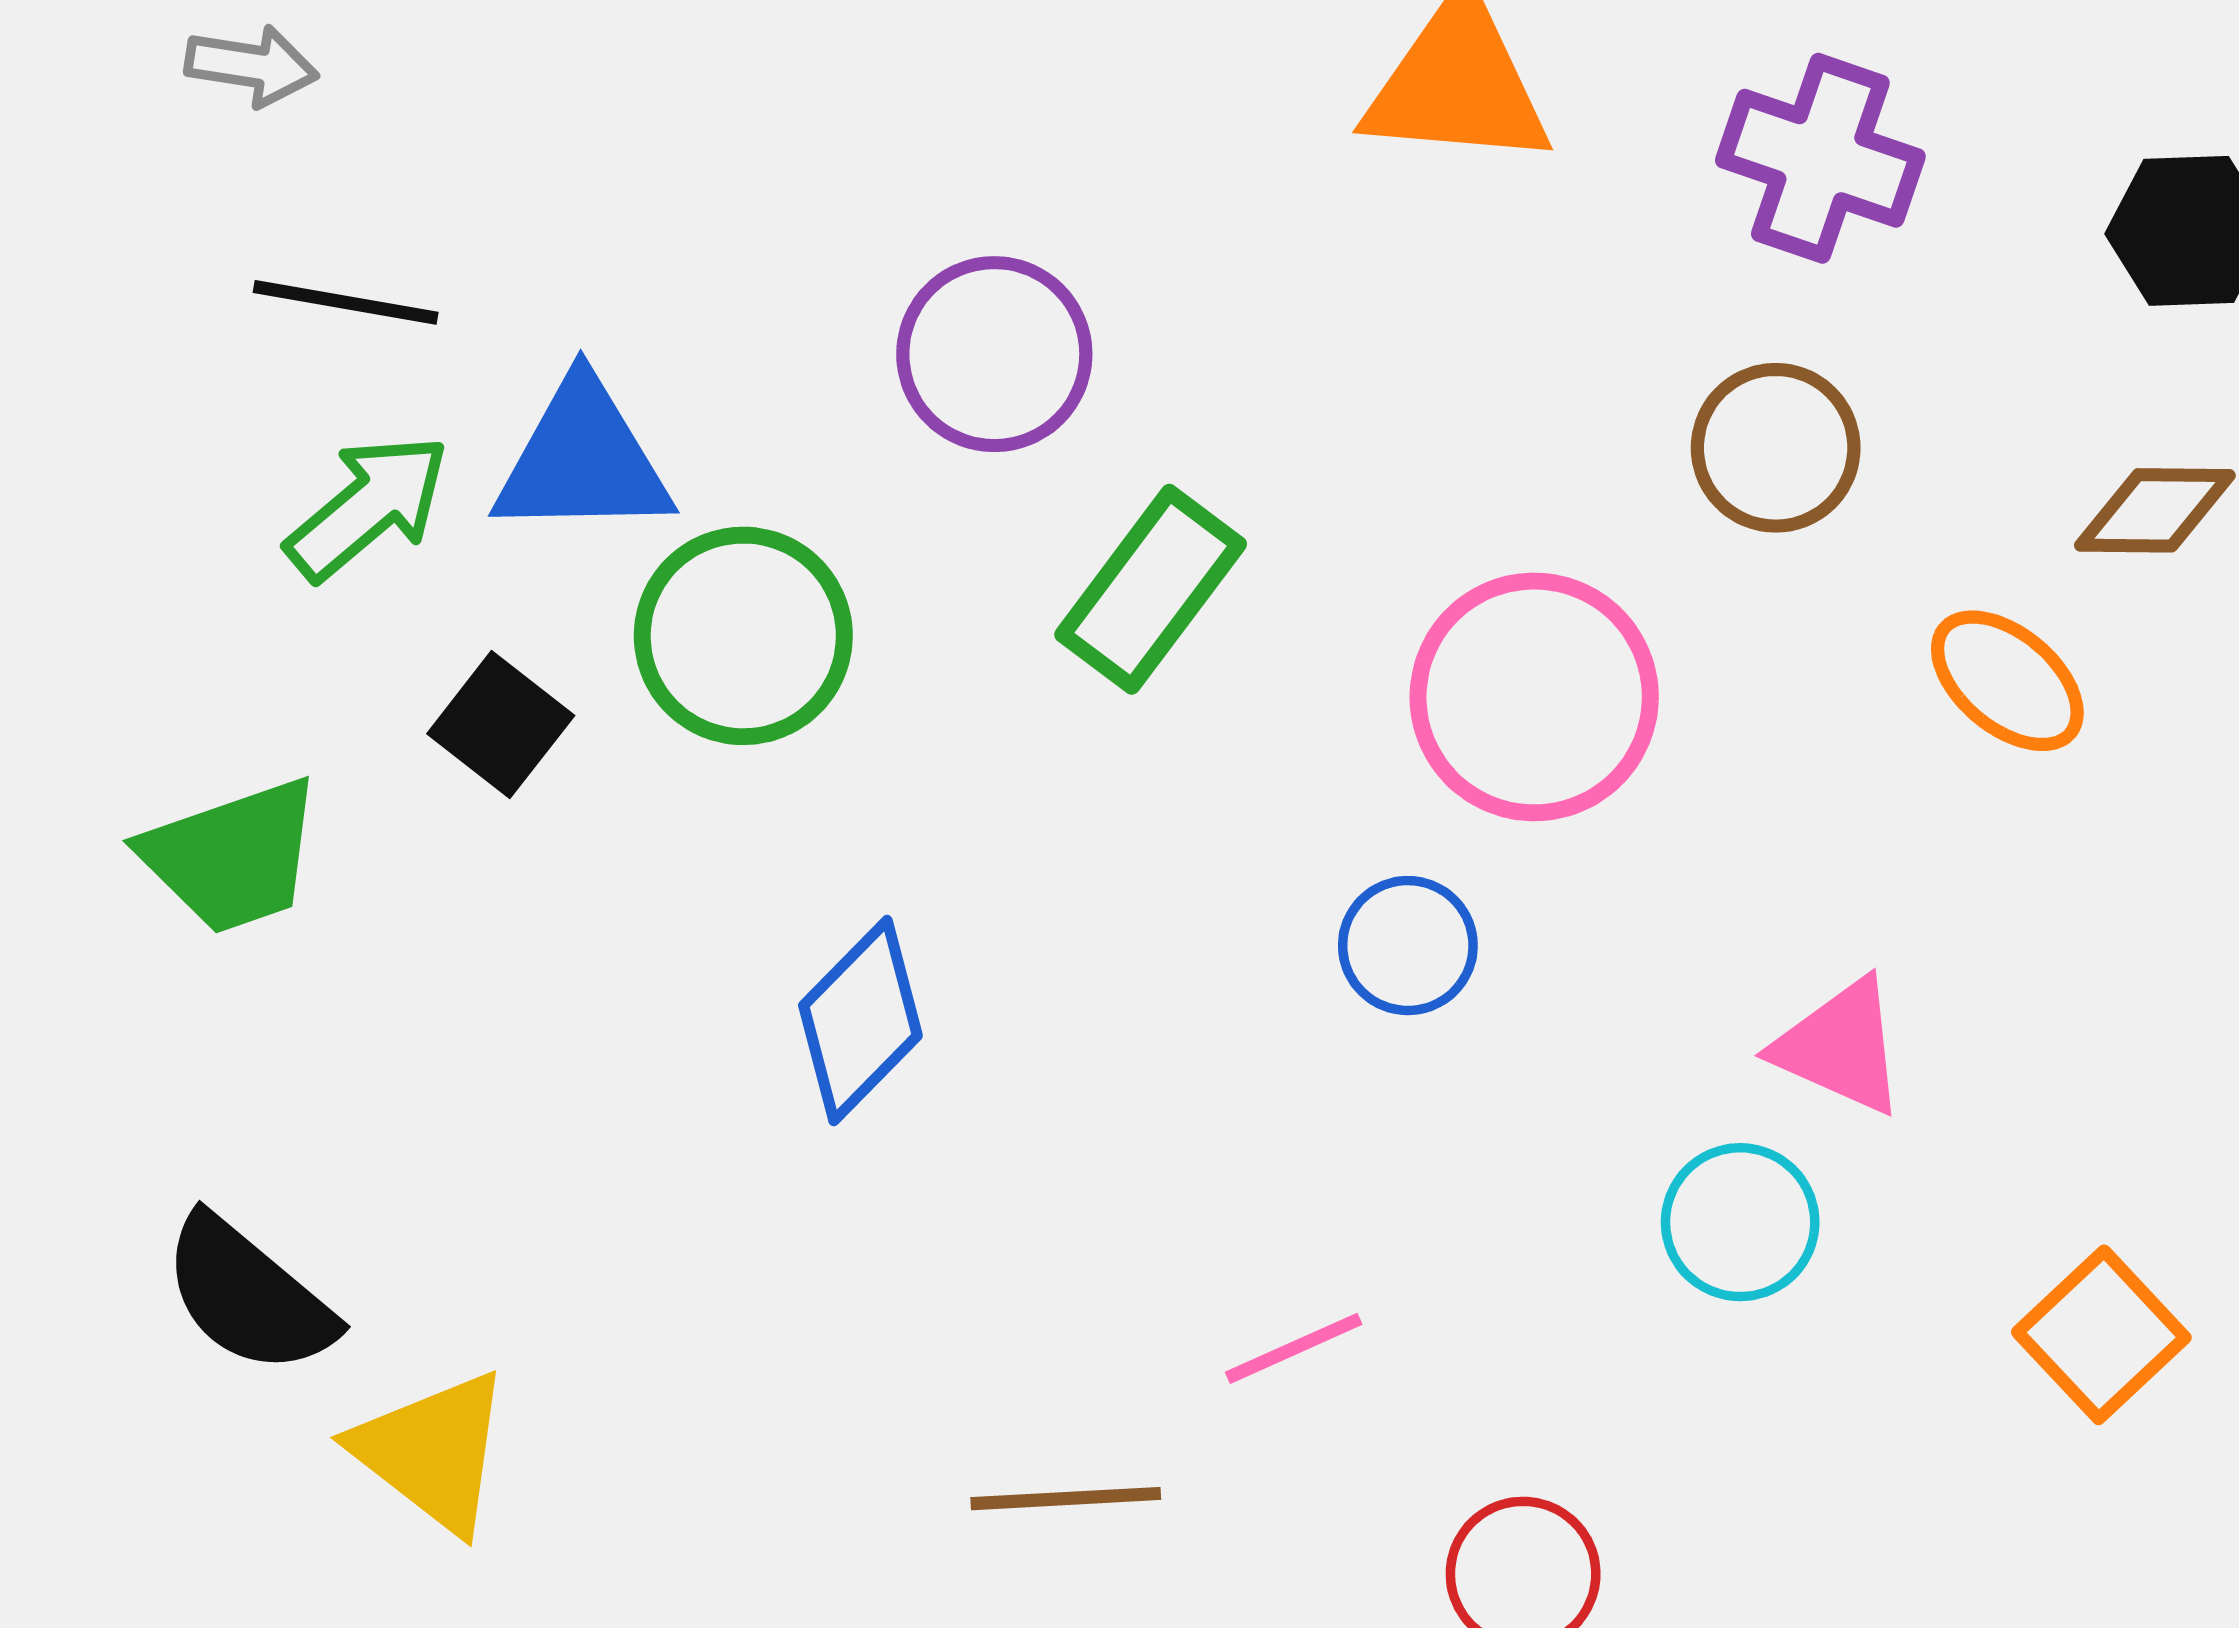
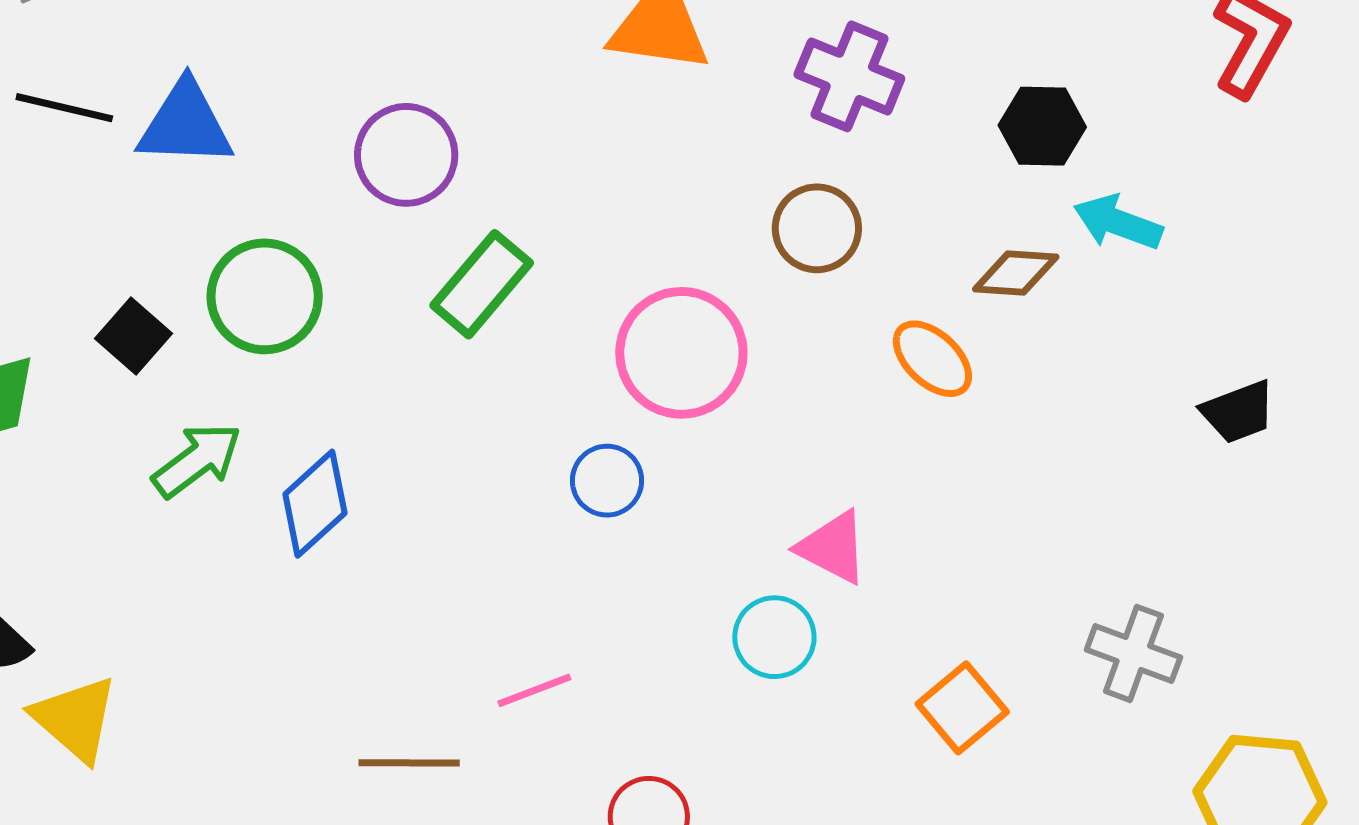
blue triangle: (583, 460) -> (185, 124), moved
green arrow: (368, 507) -> (197, 460), moved

